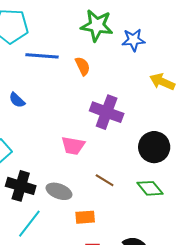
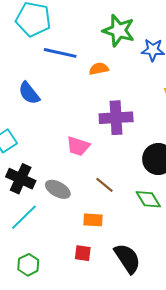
orange semicircle: (83, 66) -> (99, 69), turned -84
blue semicircle: (17, 100) -> (29, 93), size x1.4
purple cross: (107, 112) -> (116, 118), turned -32
orange rectangle: (85, 217) -> (93, 220), moved

